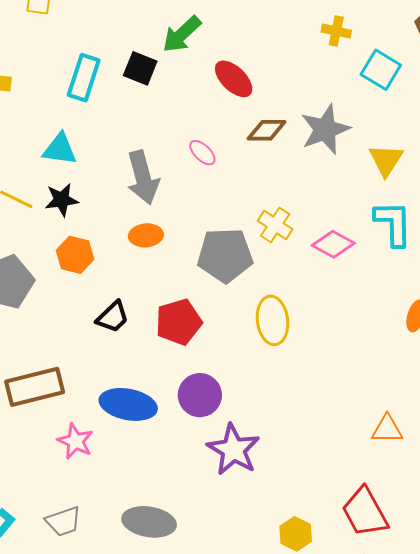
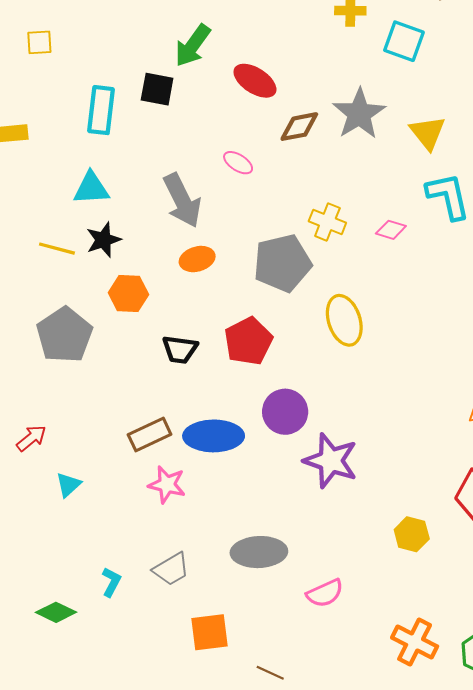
pink diamond: (333, 244) -> (391, 230), size x0.7
black trapezoid: (113, 317) -> (180, 349), turned 63
brown rectangle: (35, 387) -> (150, 434), moved, size x0.7

